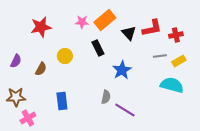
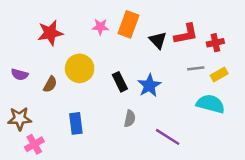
orange rectangle: (105, 20) -> (129, 24), turned -30
black rectangle: (98, 48) -> (120, 82), moved
yellow circle: (65, 56) -> (80, 68), size x1.5
purple semicircle: (16, 61) -> (20, 74), turned 80
purple line: (125, 110) -> (168, 137), moved

